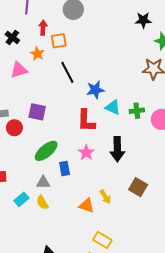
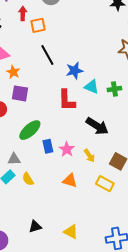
orange star: (37, 54) -> (13, 72), moved
black arrow: (117, 149) -> (97, 126), turned -55
pink star: (86, 153) -> (67, 149), moved
gray triangle: (43, 182) -> (14, 159), moved
yellow arrow: (105, 197) -> (89, 156), moved
yellow rectangle: (102, 240) -> (105, 184), moved

